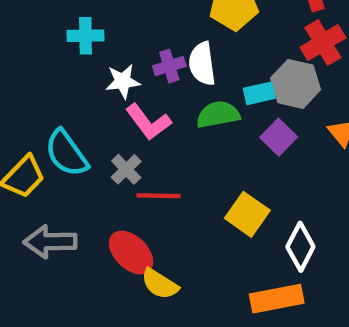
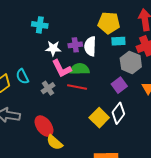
cyan rectangle: (259, 93) -> (118, 41), moved
green semicircle: (218, 115) -> (80, 69), moved
cyan semicircle: (66, 153) -> (22, 76), size x0.7
red line: (159, 196) -> (77, 87), moved
white diamond: (300, 247) -> (118, 113), moved

